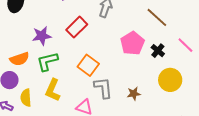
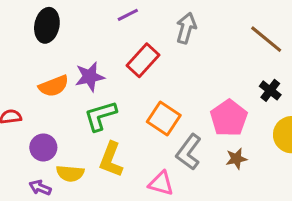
pink pentagon: (132, 43) -> (229, 118), moved
orange semicircle: (19, 59) -> (54, 86), moved
gray L-shape: (103, 88) -> (189, 152), turned -135
yellow semicircle: (26, 98) -> (70, 173), turned -78

